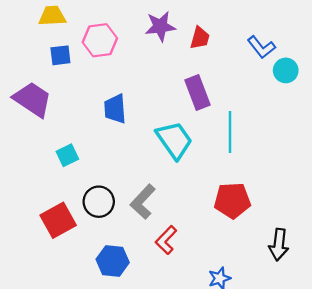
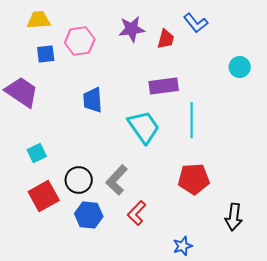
blue L-shape: (261, 47) -> (196, 23), moved
purple rectangle: (197, 93) -> (164, 86), turned -76
cyan square: (67, 155) -> (37, 153), moved
blue hexagon: (113, 261) -> (89, 215), moved

